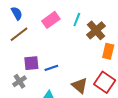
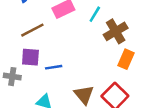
brown line: (19, 34) -> (32, 30), moved
gray cross: (20, 81) -> (12, 77), turned 32

